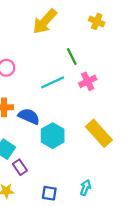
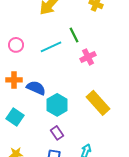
cyan line: (53, 82) -> (51, 47), moved
purple rectangle: (20, 167) -> (57, 133), moved

